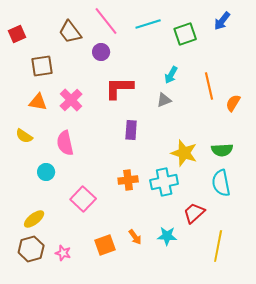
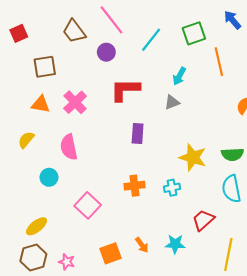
blue arrow: (222, 21) -> (232, 20), turned 102
cyan line: (148, 24) -> (151, 40), moved, turned -35
orange line: (209, 86) -> (219, 62), moved
yellow semicircle: (24, 136) -> (26, 140), turned 96
cyan cross: (164, 182) -> (172, 188), size x0.6

